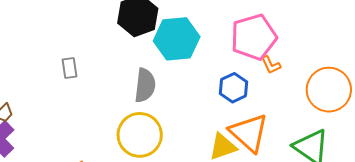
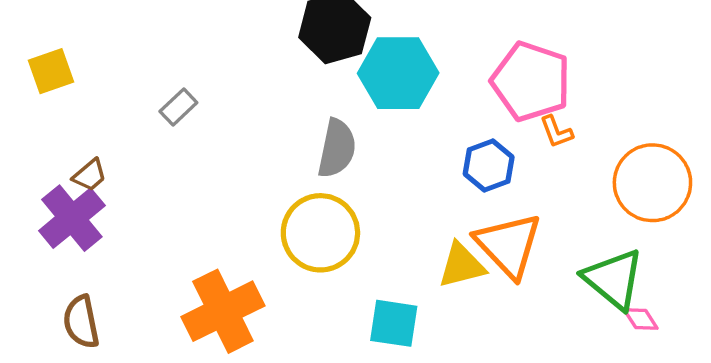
pink pentagon: (254, 37) -> (531, 81), turned 30
gray rectangle: (69, 68) -> (178, 107), moved, turned 50

